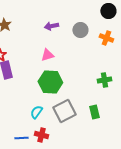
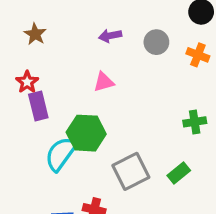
green hexagon: (50, 82) -> (86, 133), moved
cyan semicircle: (36, 112) -> (61, 154), moved, size x1.6
green rectangle: (94, 112) -> (179, 173), turned 64

